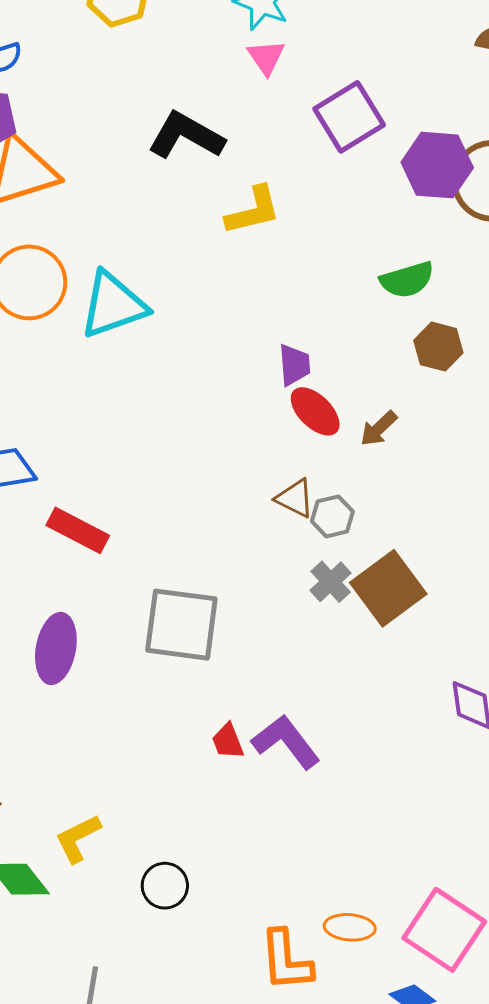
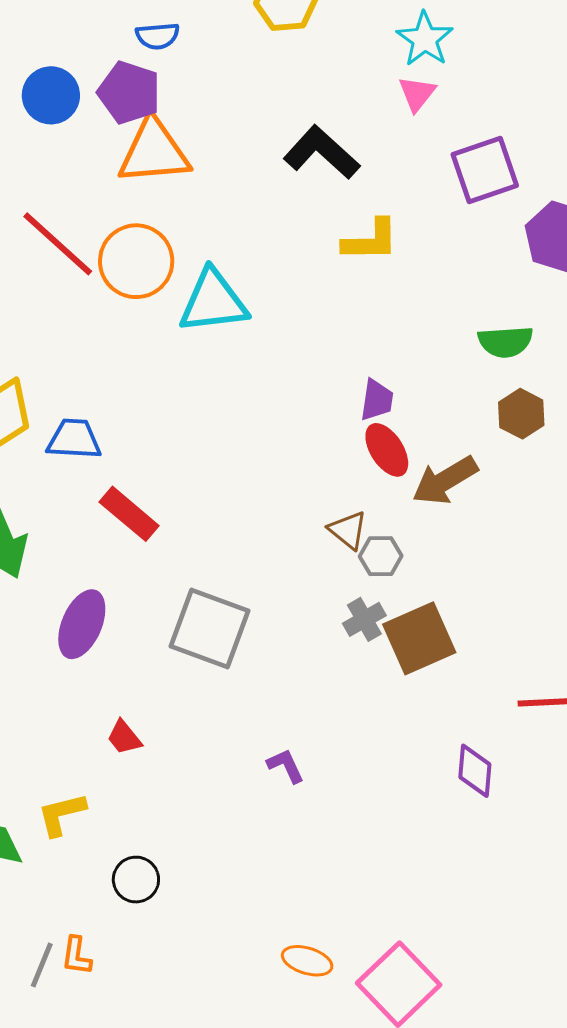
brown arrow: (379, 428) -> (445, 481), size x1.6
red trapezoid: (228, 741) -> (124, 737), moved, turned -30
purple L-shape: (286, 742) -> (286, 766), size x0.6
orange L-shape: (286, 960) -> (76, 956), moved, size x0.6

